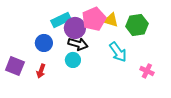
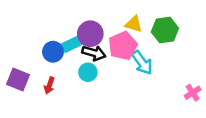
pink pentagon: (94, 19) -> (123, 46), moved
cyan rectangle: (61, 20) -> (73, 43), moved
pink cross: (147, 71) -> (193, 93), moved, turned 32

